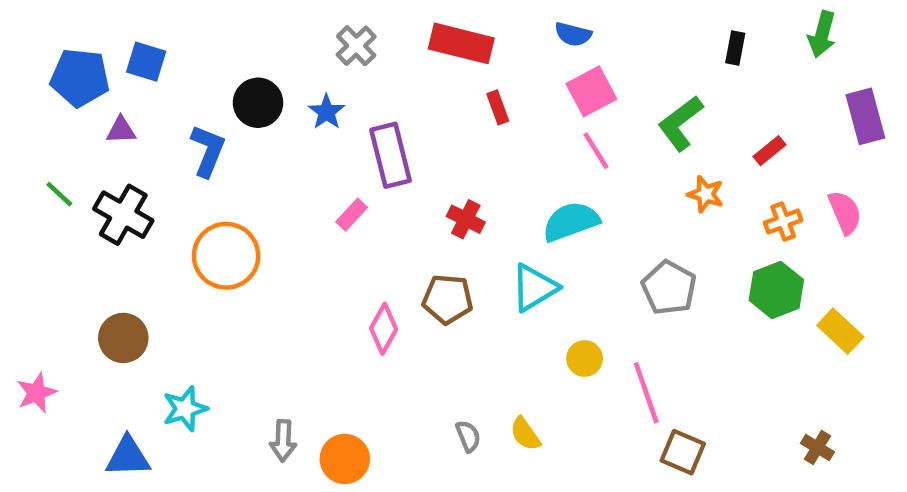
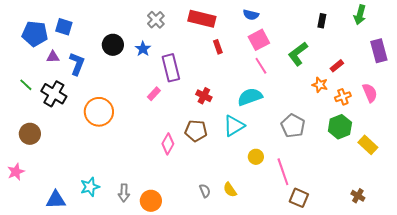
blue L-shape: (208, 151) -> (77, 64), moved
orange star: (706, 194) -> (320, 85), moved
brown circle: (123, 338) -> (30, 134), moved
cyan star: (185, 409) -> (90, 187), moved

